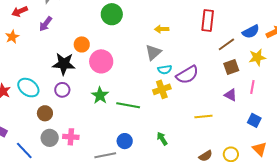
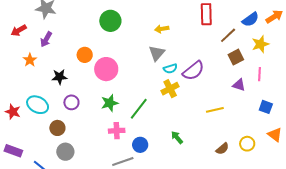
orange star: (12, 37) -> (30, 60), moved
black star: (64, 64) -> (60, 77), moved, size x0.7
green star: (100, 95) -> (110, 103), turned 30
green line: (128, 105) -> (139, 109), turned -55
pink cross: (71, 137) -> (117, 131), moved

